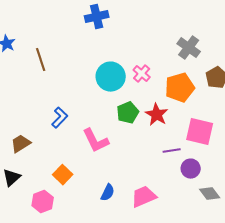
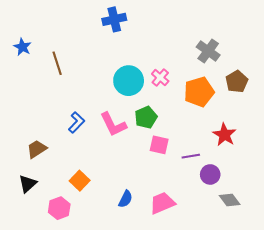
red star: (157, 115) -> (224, 135), moved
pink square: (200, 132) -> (159, 145), moved, size x0.7
pink L-shape: (96, 141) -> (113, 124), moved

